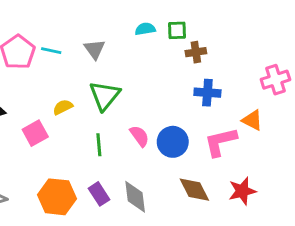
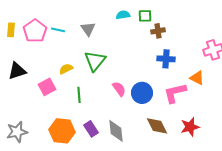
green line: (99, 145) -> (79, 95), moved

